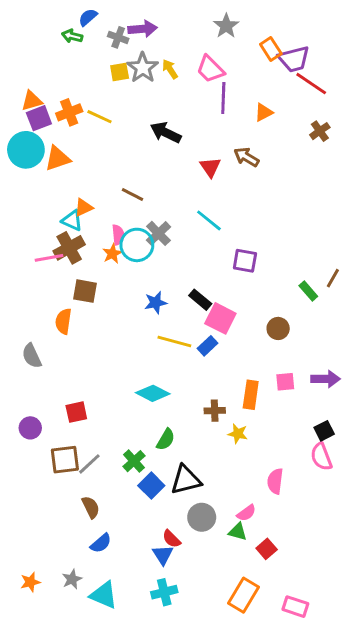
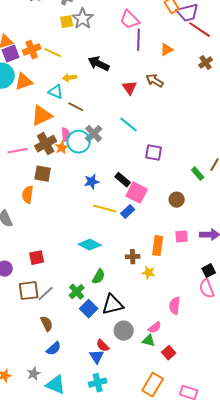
yellow arrow: (170, 69) -> (70, 78), moved, turned -64
orange triangle: (84, 207) -> (42, 116), size x1.6
cyan triangle: (72, 220) -> (56, 92), moved
brown cross: (69, 248) -> (46, 144), moved

